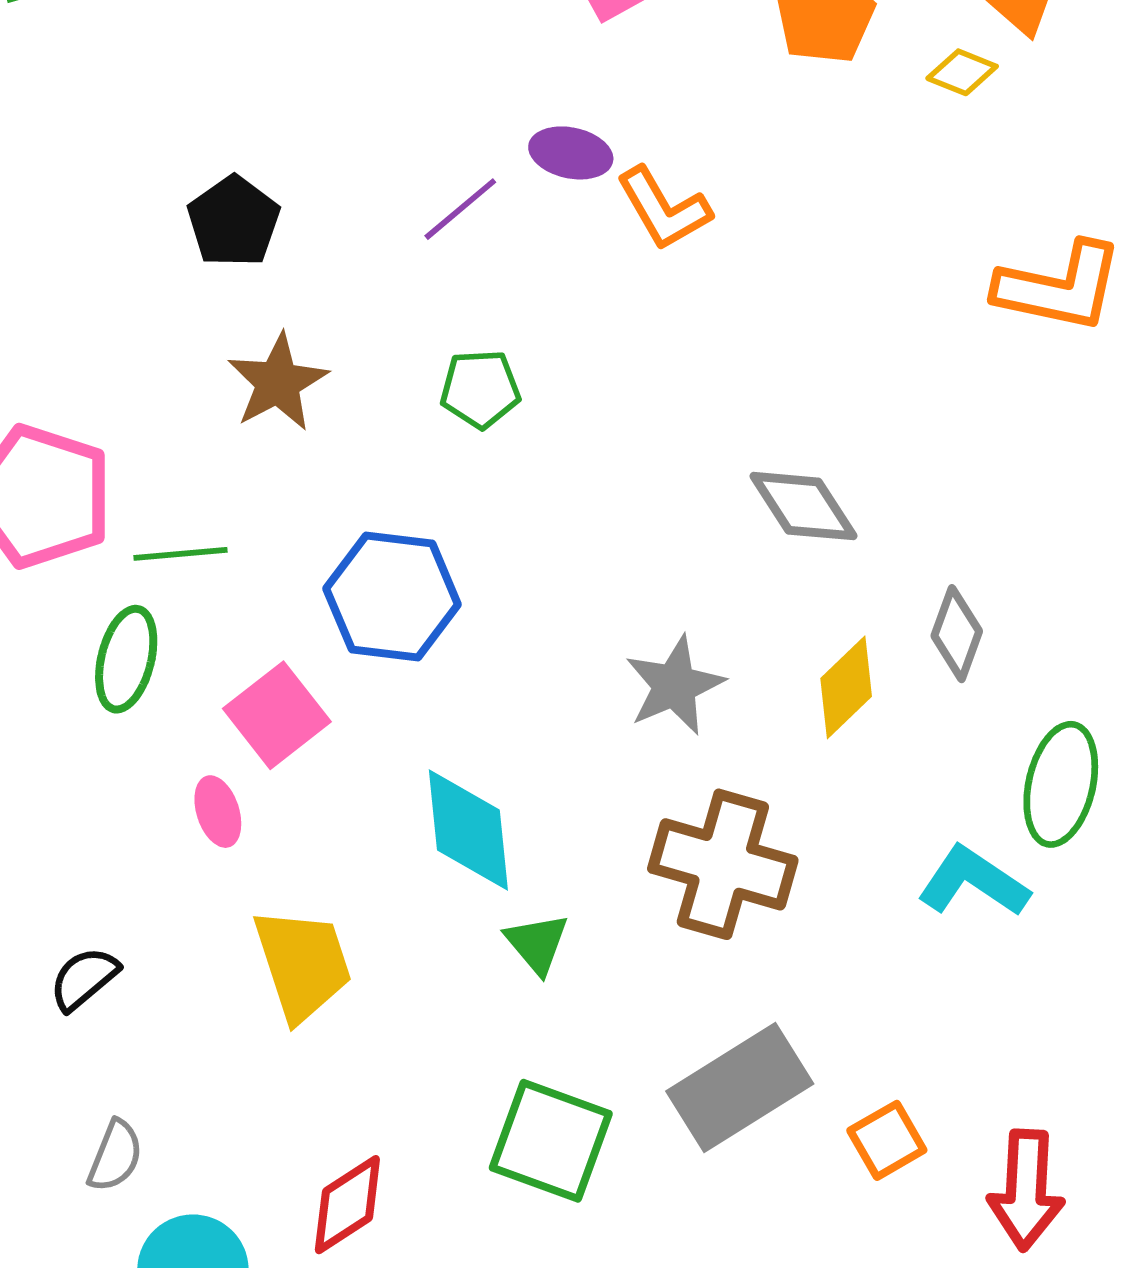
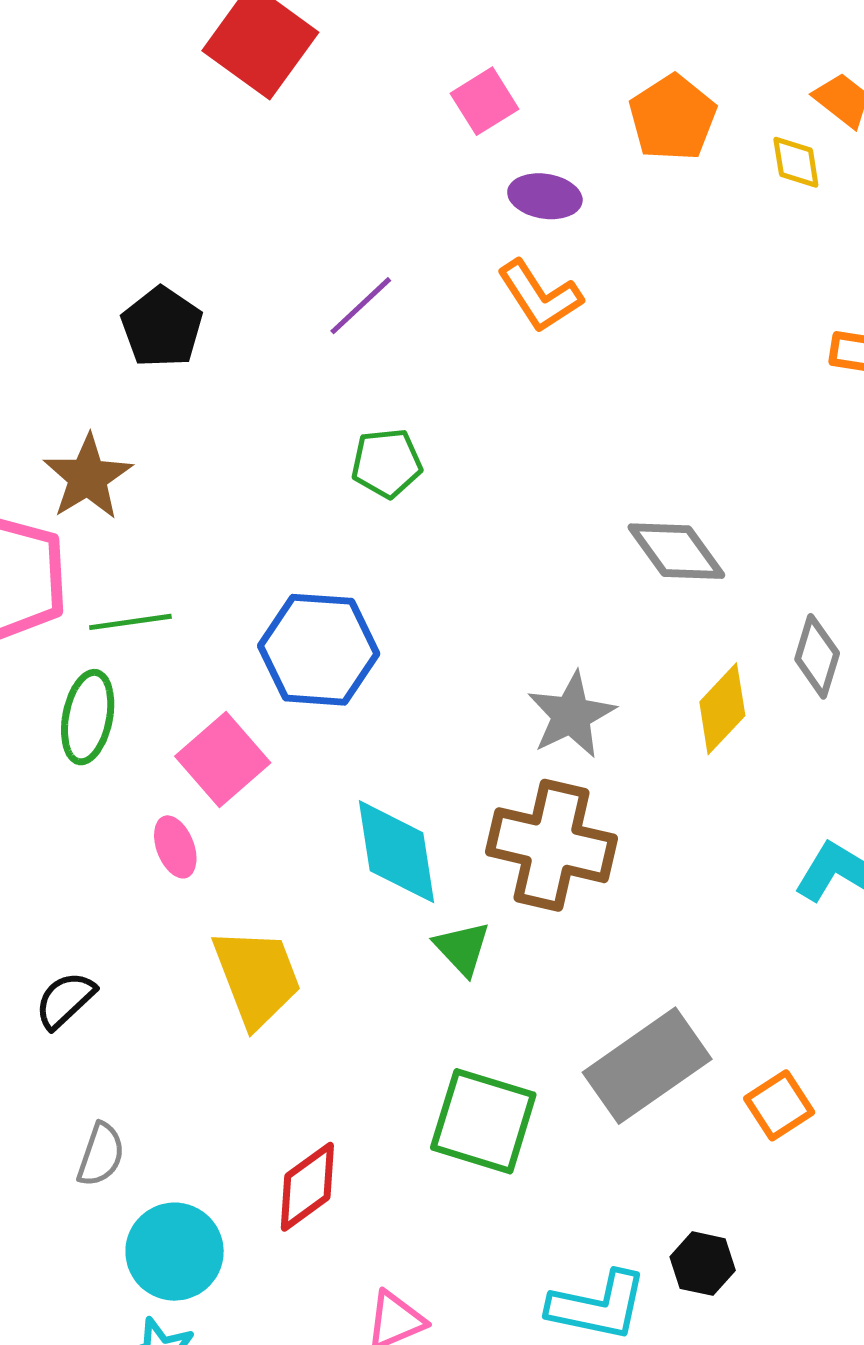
yellow diamond: (962, 72) -> (796, 162), turned 62
purple ellipse: (571, 153) -> (545, 196), moved
brown star: (278, 382) -> (88, 477), moved
brown cross: (723, 864) -> (552, 845), moved

